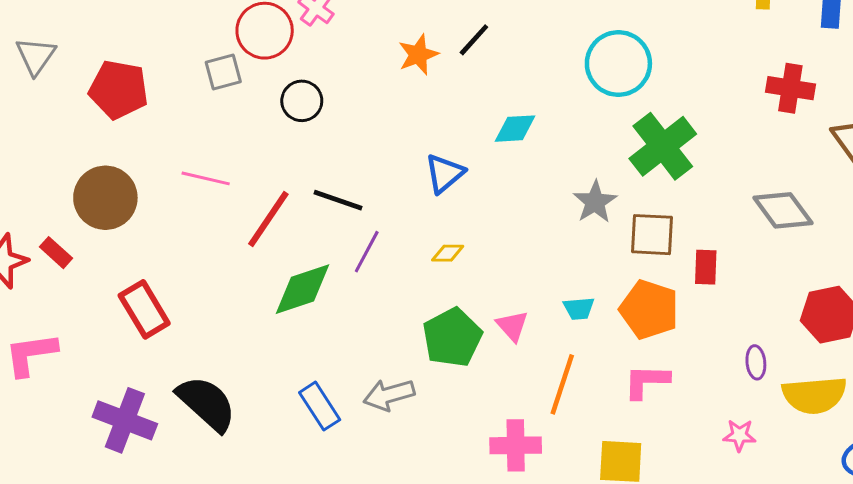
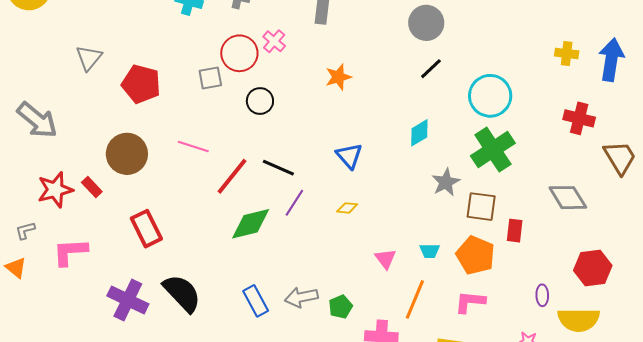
black line: (474, 40) -> (431, 69), moved
cyan circle: (618, 64) -> (490, 96), moved
cyan diamond: (515, 129) -> (419, 133), moved, turned -32
blue triangle: (445, 173) -> (349, 156), turned -36
green pentagon: (452, 337) -> (341, 307), moved, size x0.6

